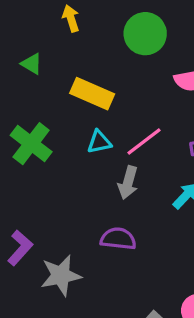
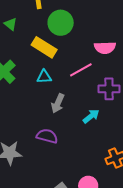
green circle: (145, 34) -> (61, 23), moved
pink line: (144, 141) -> (81, 70), moved

